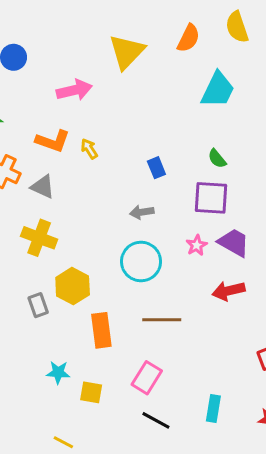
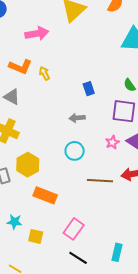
cyan circle: (141, 262) -> (75, 151), size x0.7
brown line: (162, 320) -> (100, 181), moved
orange rectangle: (101, 330) -> (45, 195), turned -65

